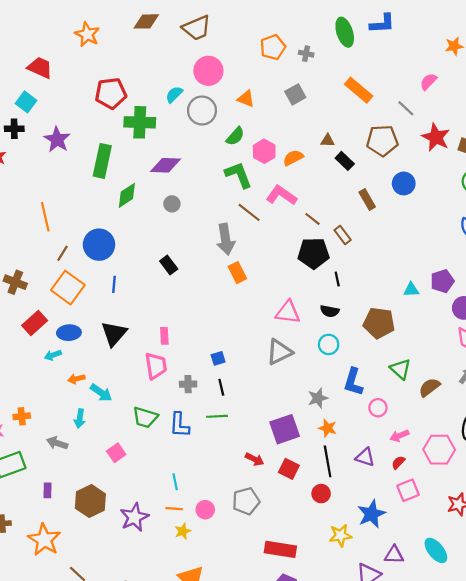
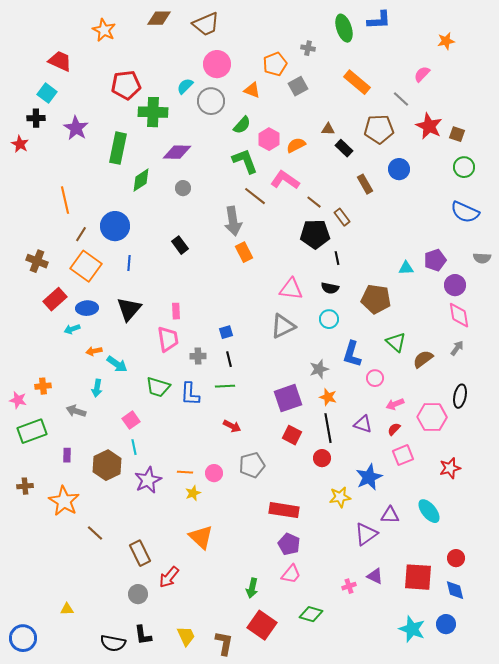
orange pentagon: (273, 47) -> (275, 64), moved
red arrow: (255, 459) -> (232, 426), moved
cyan line: (175, 482) -> (134, 447), moved

